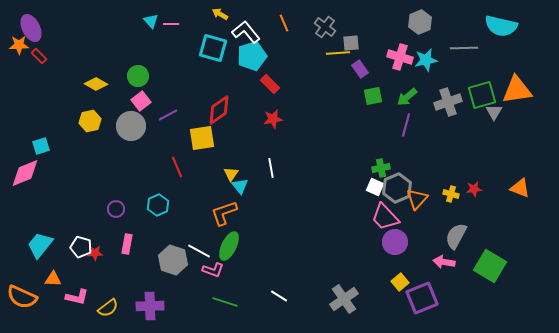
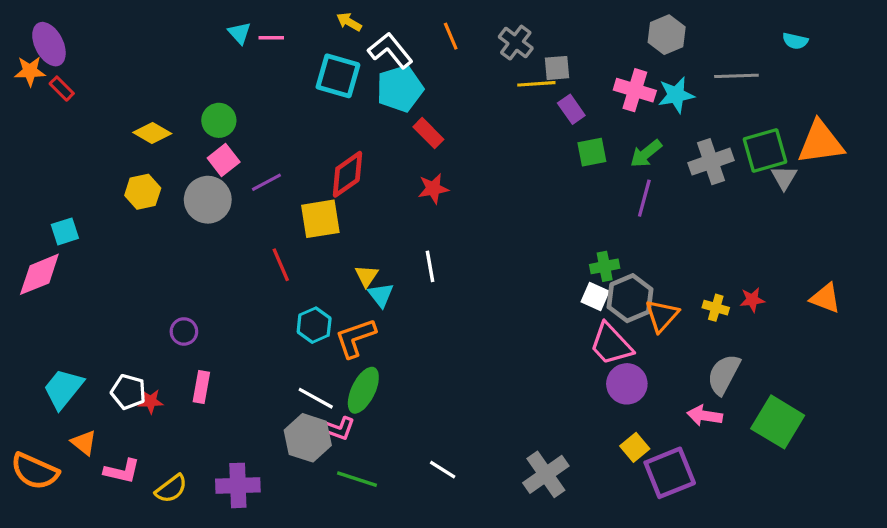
cyan semicircle: (501, 26) -> (795, 41), size x0.5
cyan hexagon: (158, 205) -> (314, 325), moved
gray hexagon: (173, 260) -> (308, 438), moved
orange triangle: (53, 279) -> (84, 443), turned 36

